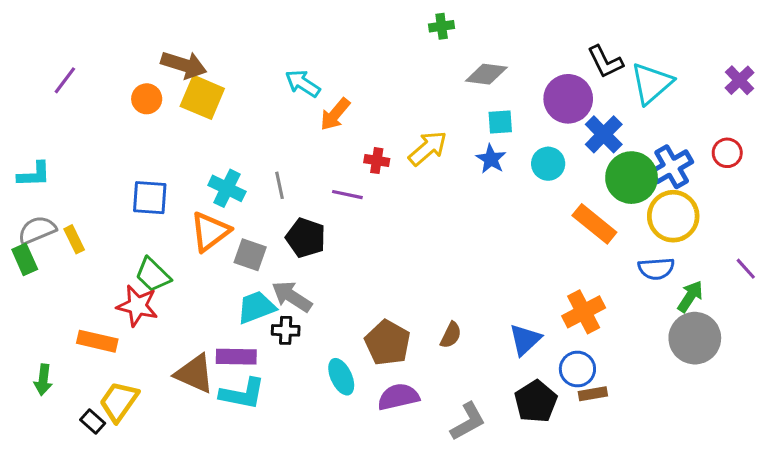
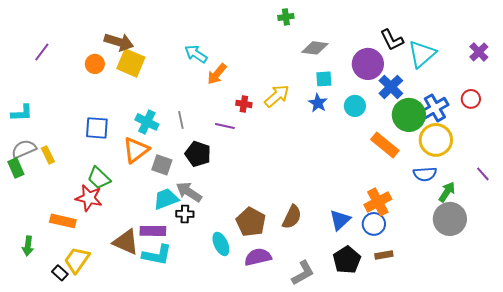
brown semicircle: (451, 335) -> (292, 217), size x1.4
blue circle: (577, 369) -> (374, 224), moved

